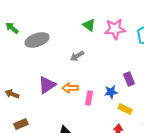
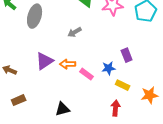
gray ellipse: (37, 40) -> (35, 16), turned -55
pink rectangle: (89, 98) -> (87, 74), turned -64

